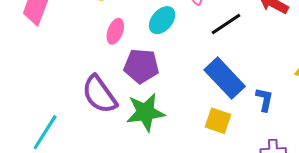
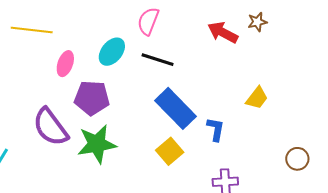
black line: (226, 24) -> (158, 60), moved, turned 52
yellow square: (218, 121) -> (170, 151), turned 32

